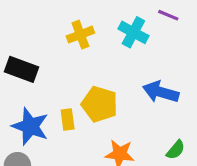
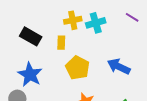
cyan cross: (133, 32) -> (96, 23), moved, turned 36
yellow rectangle: (68, 120) -> (61, 43), moved

